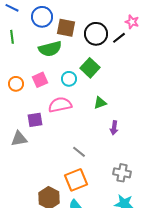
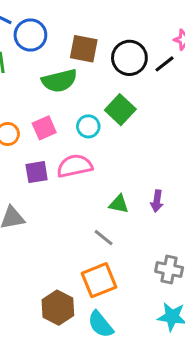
blue circle: (42, 17) -> (30, 35), moved
green triangle: (100, 103) -> (119, 204), moved, turned 32
purple square: (35, 120) -> (37, 172), moved

